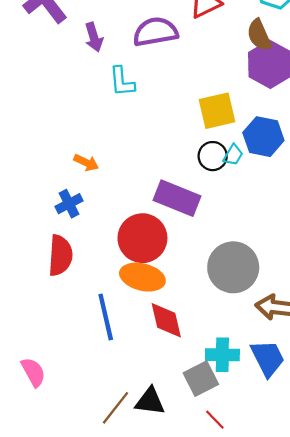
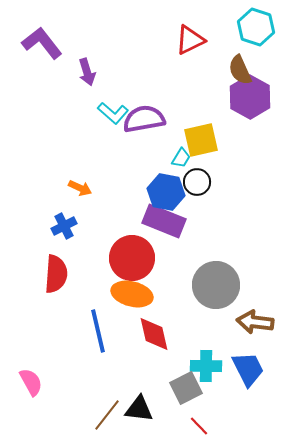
purple semicircle: (155, 32) -> (144, 119), moved
cyan L-shape: (122, 82) -> (113, 113), turned -44
blue hexagon: (263, 137) -> (166, 192), moved
cyan trapezoid: (233, 155) -> (181, 158), moved

